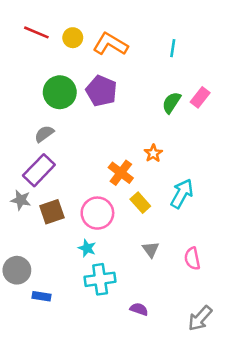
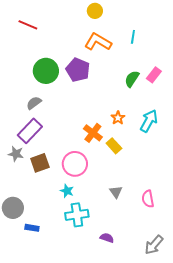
yellow circle: (73, 38) -> (95, 11), moved
orange L-shape: (110, 44) -> (98, 42), moved
cyan arrow: (182, 194) -> (149, 121), moved
yellow rectangle: (140, 203) -> (114, 146), moved

